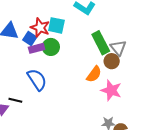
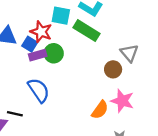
cyan square: (56, 25) -> (61, 16), moved
green rectangle: (101, 43) -> (86, 31), moved, turned -30
brown circle: (112, 61) -> (113, 69), moved
orange semicircle: (94, 74) -> (100, 110), moved

